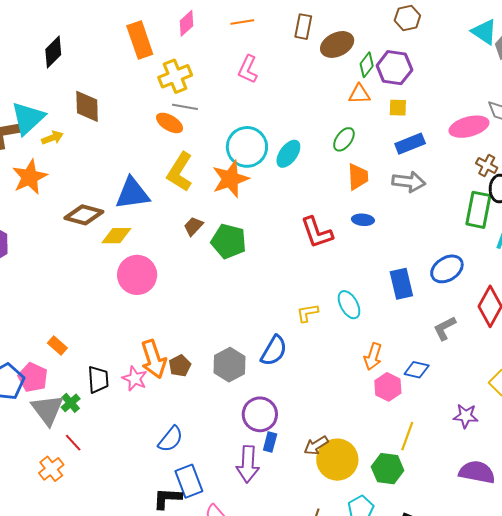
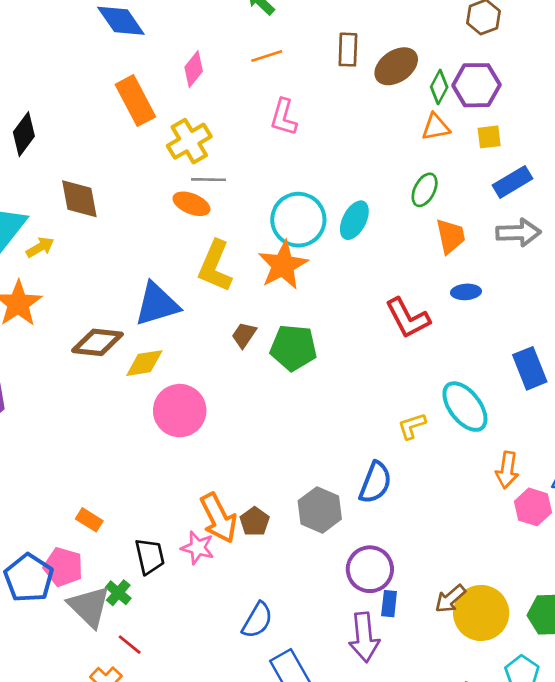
cyan ellipse: (349, 305) -> (465, 407), size x1.4

